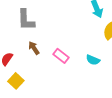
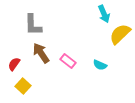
brown arrow: (34, 48) -> (41, 53), size x1.5

